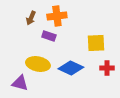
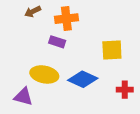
brown arrow: (31, 18) -> (33, 12), moved, turned 40
red cross: (107, 68) -> (125, 90), moved

